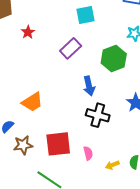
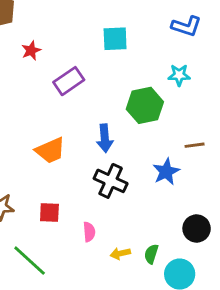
purple rectangle: (71, 48) -> (69, 81), moved
orange trapezoid: (32, 102) -> (50, 150), moved
red square: (58, 144) -> (49, 212), size x0.6

